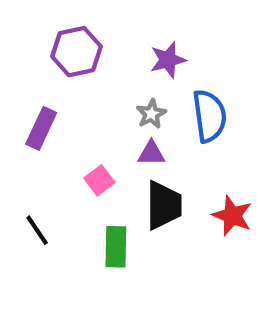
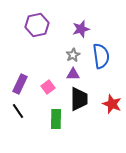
purple rectangle: (41, 128) -> (20, 84), moved

